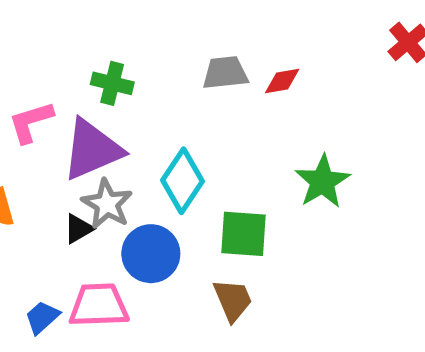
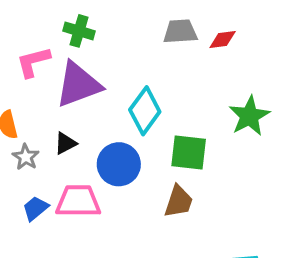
green cross: (112, 83) -> (79, 31), moved
gray star: (107, 204) -> (26, 157), moved, size x0.7
brown trapezoid: (233, 300) -> (178, 202), turned 39

